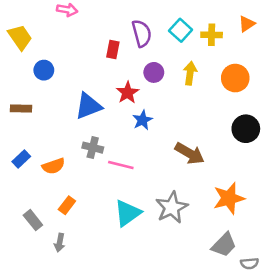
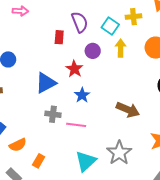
cyan square: (181, 30) -> (110, 26), moved
blue star: (142, 120) -> (82, 95), moved
orange semicircle: (53, 166) -> (18, 145), moved

